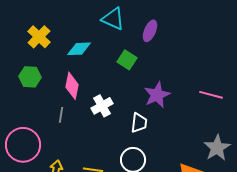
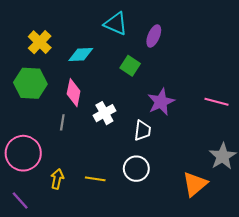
green hexagon: (30, 77) -> (30, 83), size x1.4

